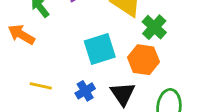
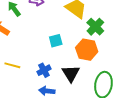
cyan square: (100, 49) -> (56, 41), size x0.6

